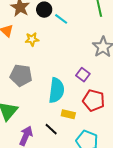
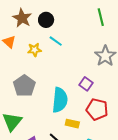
cyan line: (61, 19) -> (56, 41), moved
gray pentagon: (21, 75) -> (24, 86), turned 30

